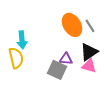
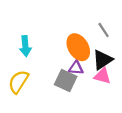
orange ellipse: (72, 25) -> (78, 47), moved
yellow semicircle: (16, 58) -> (18, 82), moved, turned -135

